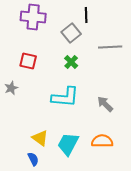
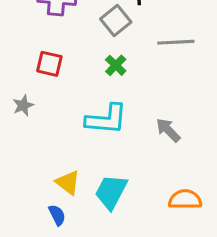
orange semicircle: (102, 141) -> (185, 200), moved

